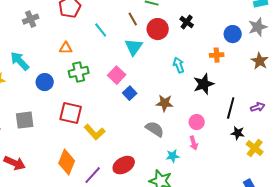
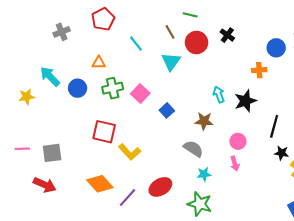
cyan arrow: (179, 65) -> (219, 95), moved
pink square: (117, 75) -> (140, 93), moved
blue circle: (45, 82) -> (78, 88), moved
gray square: (25, 120) -> (52, 153), moved
cyan star: (173, 156) -> (204, 174), moved
orange diamond: (67, 162) -> (100, 184), turned -65

